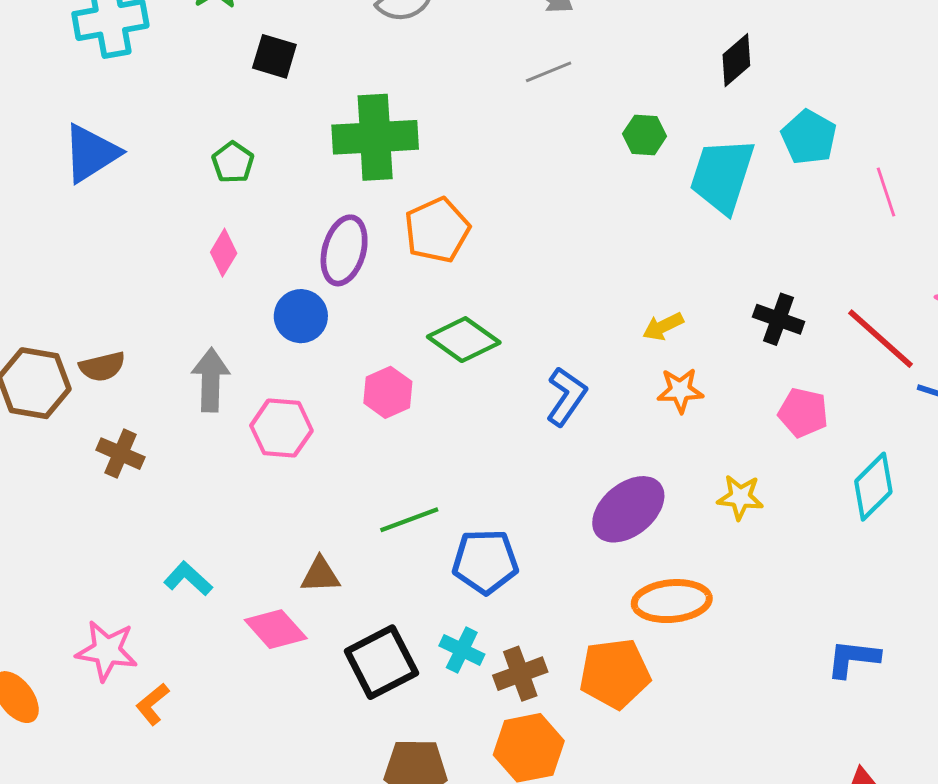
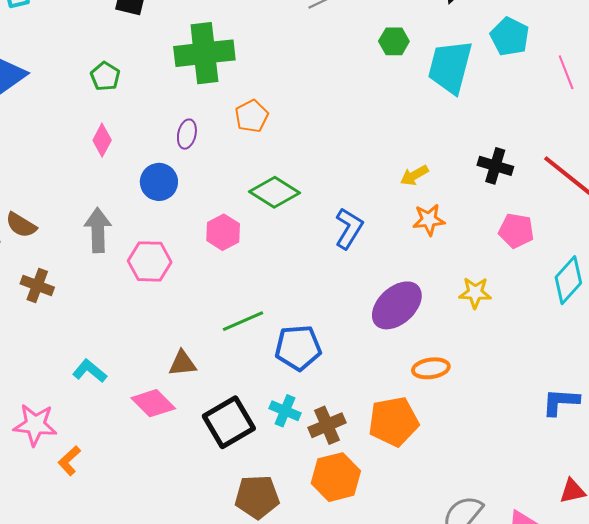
orange pentagon: (437, 230) -> (252, 116), size x0.7
purple ellipse: (344, 250) -> (187, 134), size x0.6
brown semicircle: (102, 367) -> (21, 225), turned 48
orange ellipse: (672, 601) -> (431, 368), size x0.7

